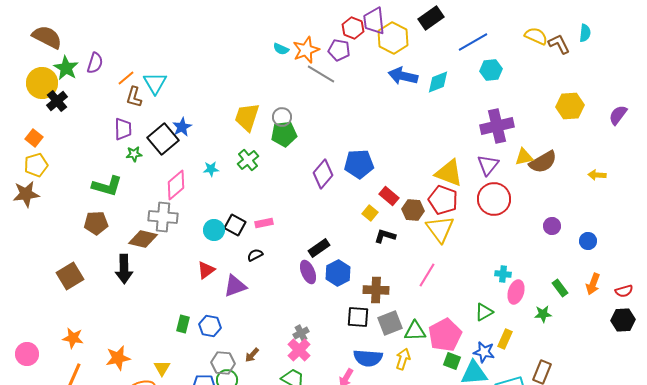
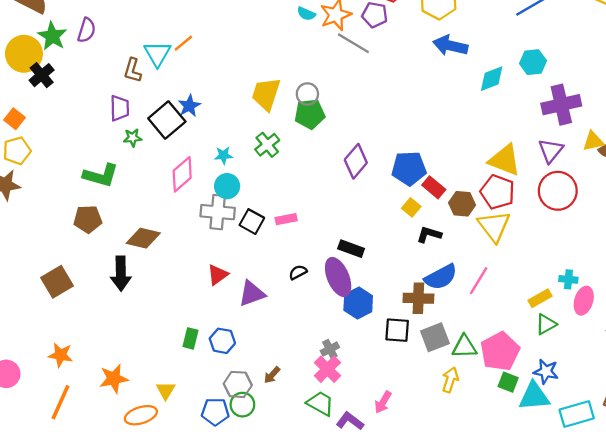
cyan hexagon: (491, 70) -> (533, 62), moved
orange line: (126, 78) -> (183, 43), moved
cyan diamond: (438, 82) -> (492, 79), moved
blue pentagon: (359, 164) -> (409, 168), moved
gray cross: (163, 217) -> (218, 212), moved
cyan circle: (214, 230) -> (227, 186), moved
black rectangle: (319, 248) -> (351, 249), turned 55
black semicircle: (255, 255) -> (298, 272), moved
purple ellipse: (308, 272) -> (338, 277), size x1.4
blue hexagon: (338, 273) -> (358, 303), moved
yellow rectangle: (505, 339) -> (540, 298), moved, turned 36
blue semicircle: (368, 358) -> (441, 277), moved, turned -32

